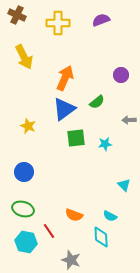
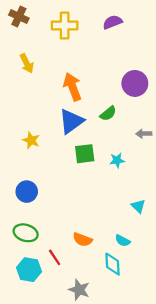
yellow arrow: (24, 57) -> (27, 63), size x0.7
purple circle: (121, 75) -> (135, 83), size x1.5
orange arrow: (65, 78) -> (72, 87), turned -45

